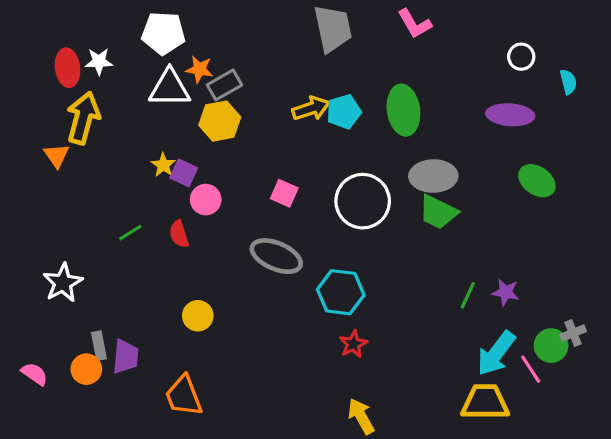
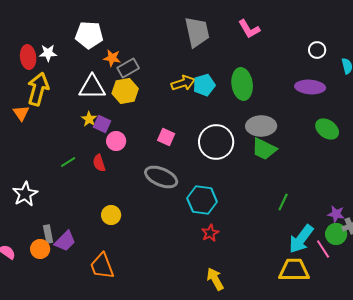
white triangle: (170, 88) -> (92, 87), moved
purple star: (506, 292) -> (336, 214), moved
purple trapezoid: (126, 357) -> (65, 241), turned 40

